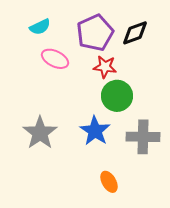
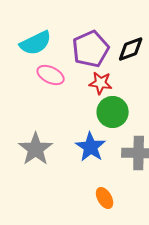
cyan semicircle: (40, 27) -> (36, 43), size x1.5

